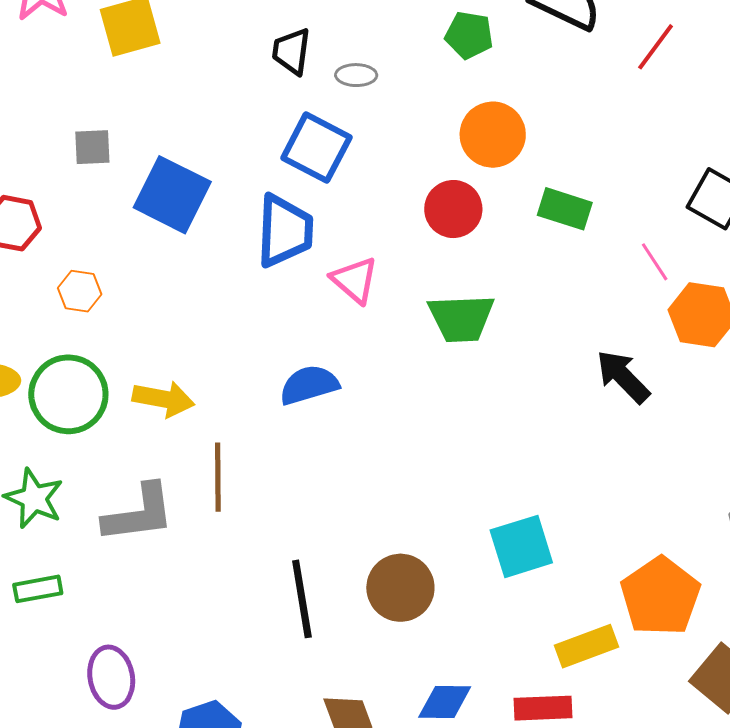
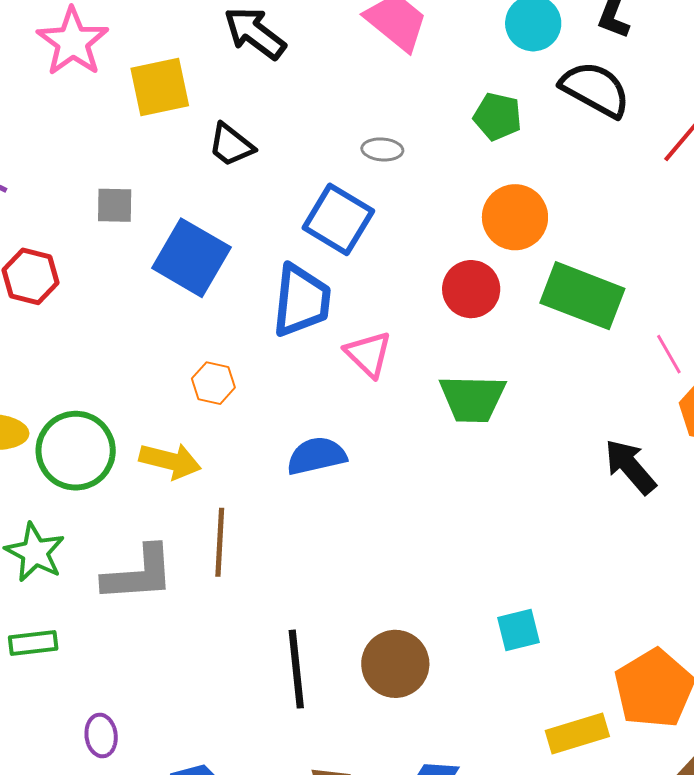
black trapezoid: (291, 51) -> (231, 145), moved, turned -63
green rectangle: (565, 209) -> (582, 296), size x1.5
orange hexagon: (80, 291) -> (213, 383), moved
cyan square: (521, 546) -> (518, 630), size x0.7
purple ellipse: (111, 677) -> (101, 736), size x0.7

